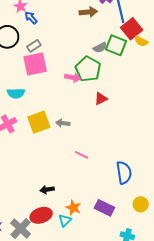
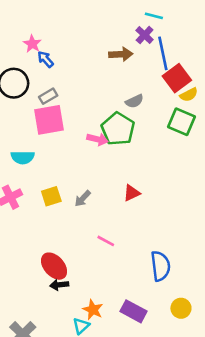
yellow semicircle: (141, 41) -> (189, 95), turned -56
green square: (116, 45) -> (182, 122), moved
red triangle: (101, 99) -> (132, 193), moved
yellow square: (39, 122) -> (51, 196), size x0.7
gray arrow: (63, 123) -> (83, 199), turned -56
red ellipse: (41, 215) -> (54, 266), moved, turned 65

